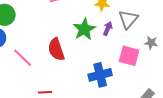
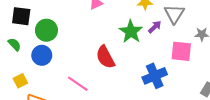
purple arrow: (108, 28) -> (155, 27), turned 32
pink line: (23, 58) -> (78, 84), moved

